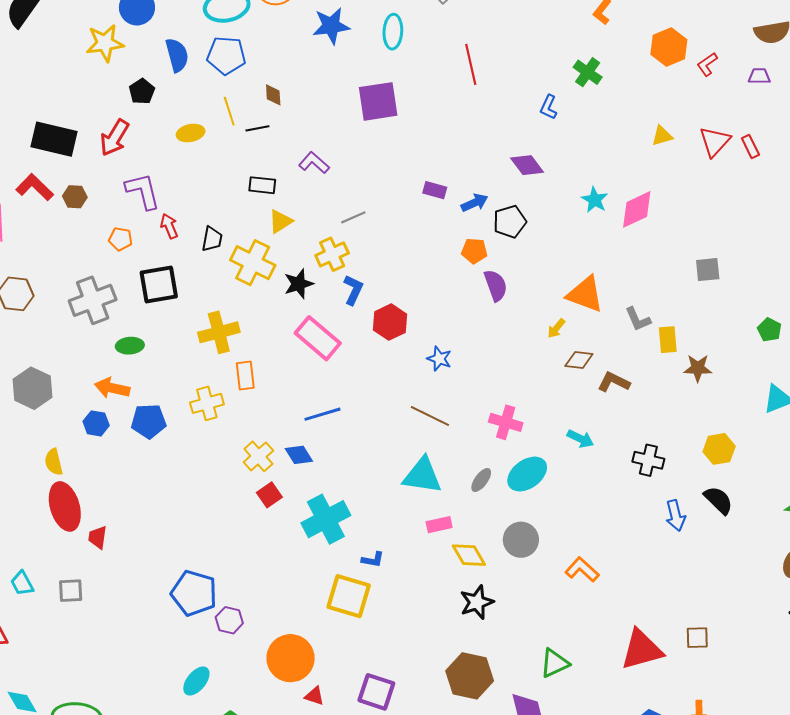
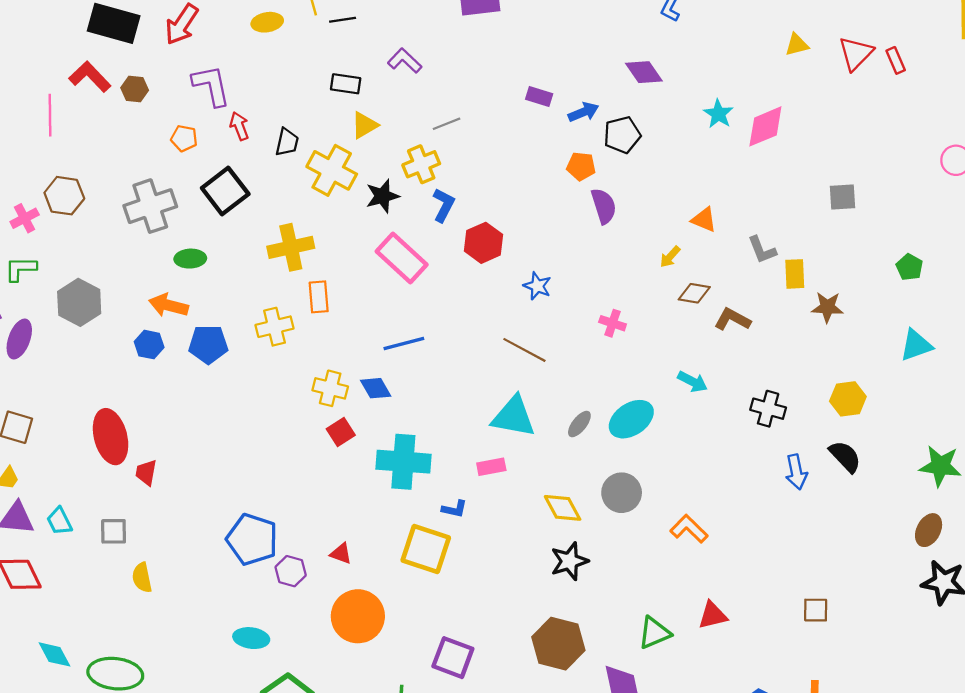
black square: (159, 284) -> (225, 191), turned -30
orange triangle: (585, 294) -> (704, 220), size x0.6
pink cross: (506, 422) -> (613, 323), moved, size x0.7
yellow cross: (258, 456) -> (330, 388), turned -36
yellow semicircle: (54, 462) -> (142, 578), moved
cyan cross: (326, 519) -> (403, 462), turned 30
pink rectangle: (439, 525) -> (491, 467), moved
red triangle: (642, 650) -> (713, 615), moved, size x0.6
cyan ellipse: (196, 681) -> (251, 638), turned 56
red triangle: (314, 696) -> (341, 554), moved

